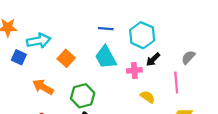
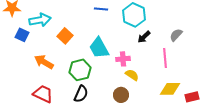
cyan trapezoid: (106, 57) -> (99, 48), moved
pink cross: (134, 70) -> (123, 59), moved
yellow semicircle: (148, 97) -> (132, 75), moved

